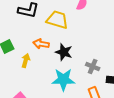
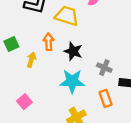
orange arrow: (41, 44) -> (49, 42), turned 77

